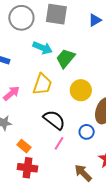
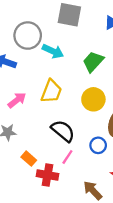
gray circle: (21, 18) -> (28, 36), moved
green trapezoid: (66, 58) -> (93, 62), moved
red cross: (28, 168) -> (48, 175), moved

